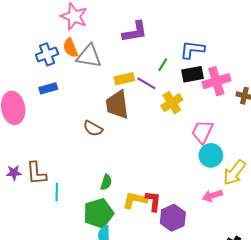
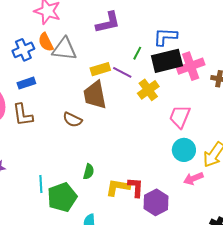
black rectangle: (193, 74) -> (167, 61), size x1.4
cyan circle: (211, 155) -> (184, 150), moved
brown L-shape: (36, 173) -> (23, 115), moved
green pentagon: (98, 213) -> (62, 197), moved

